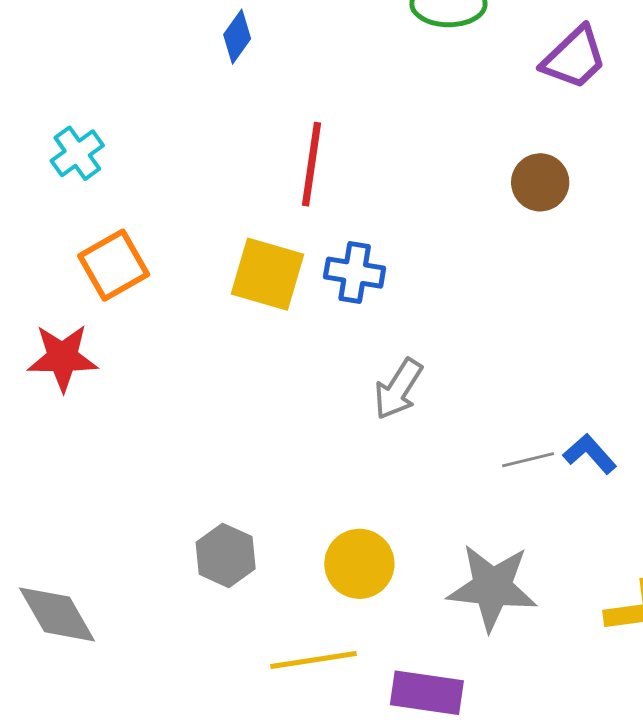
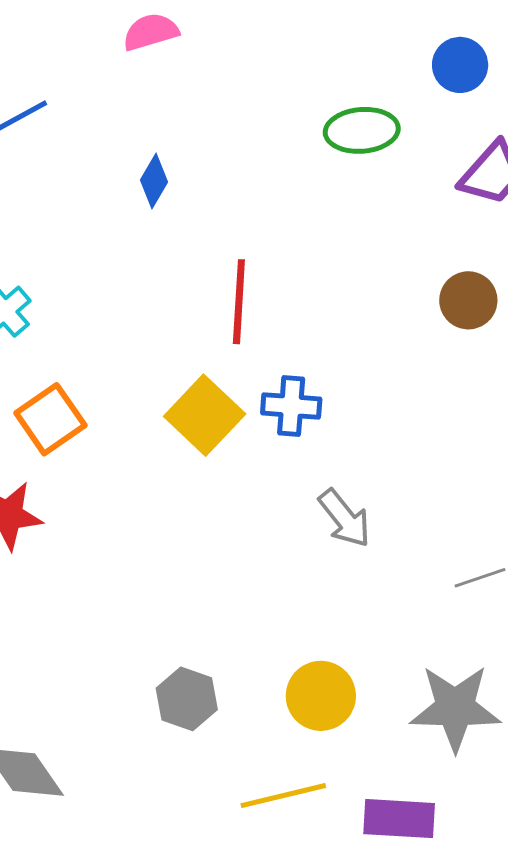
yellow square: (268, 274) -> (205, 415), turned 32
gray arrow: (398, 389) -> (345, 518), turned -66

